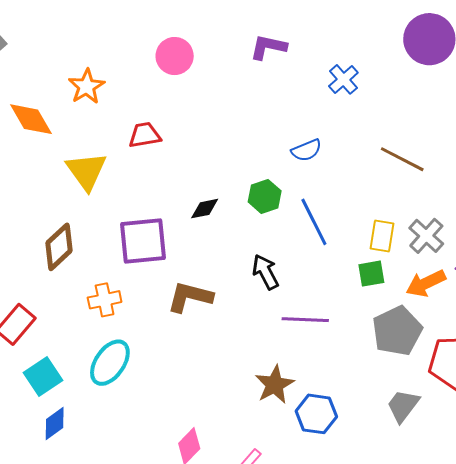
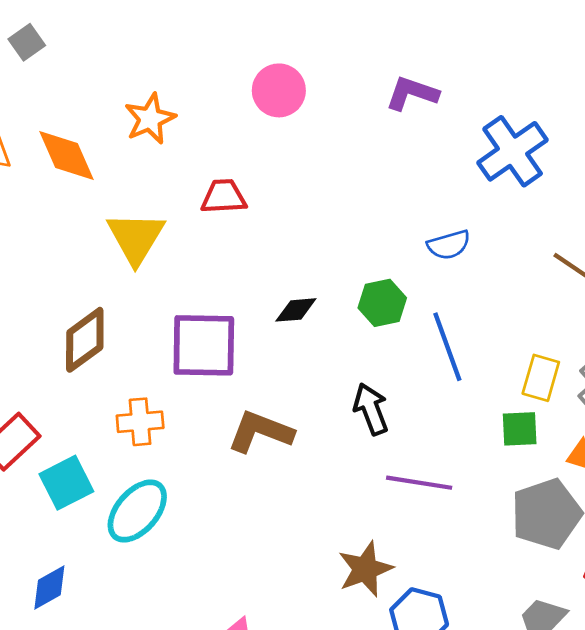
blue cross: (343, 79) -> (513, 151), size x1.6
cyan square: (43, 377) -> (66, 483), moved

